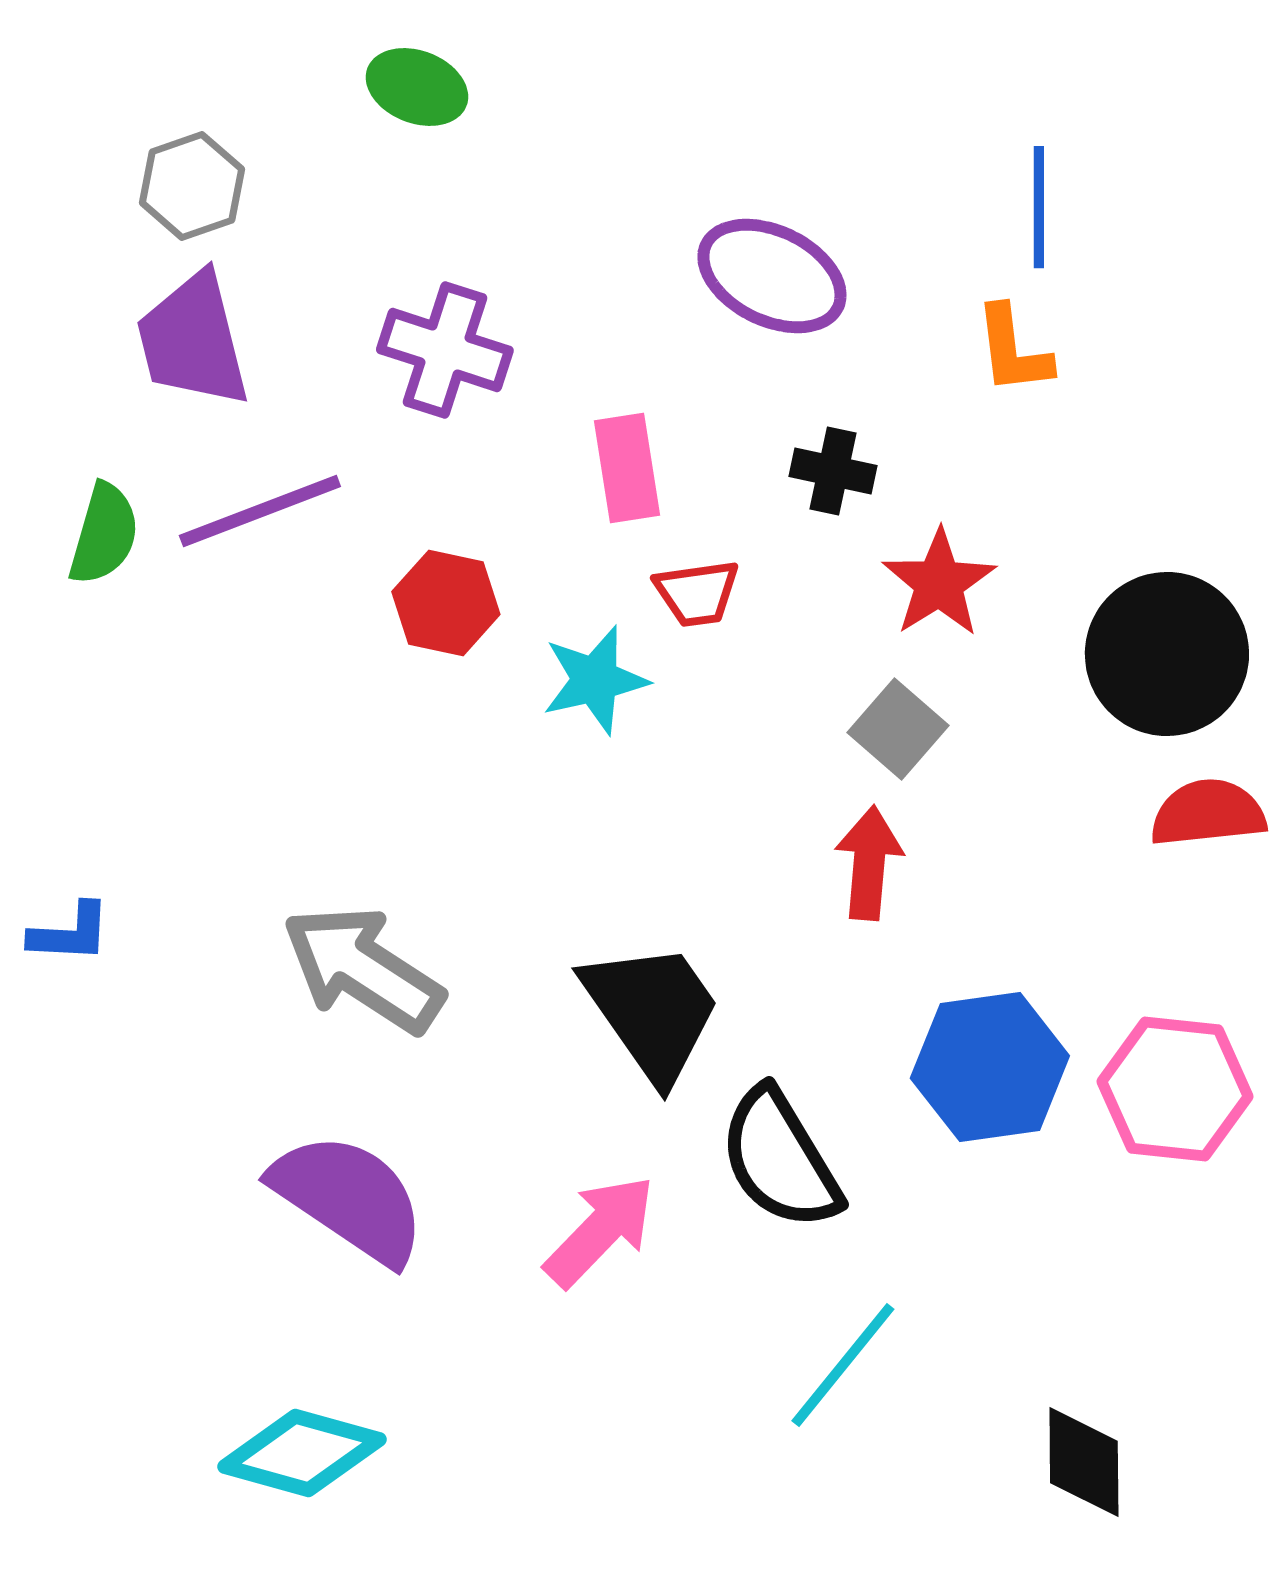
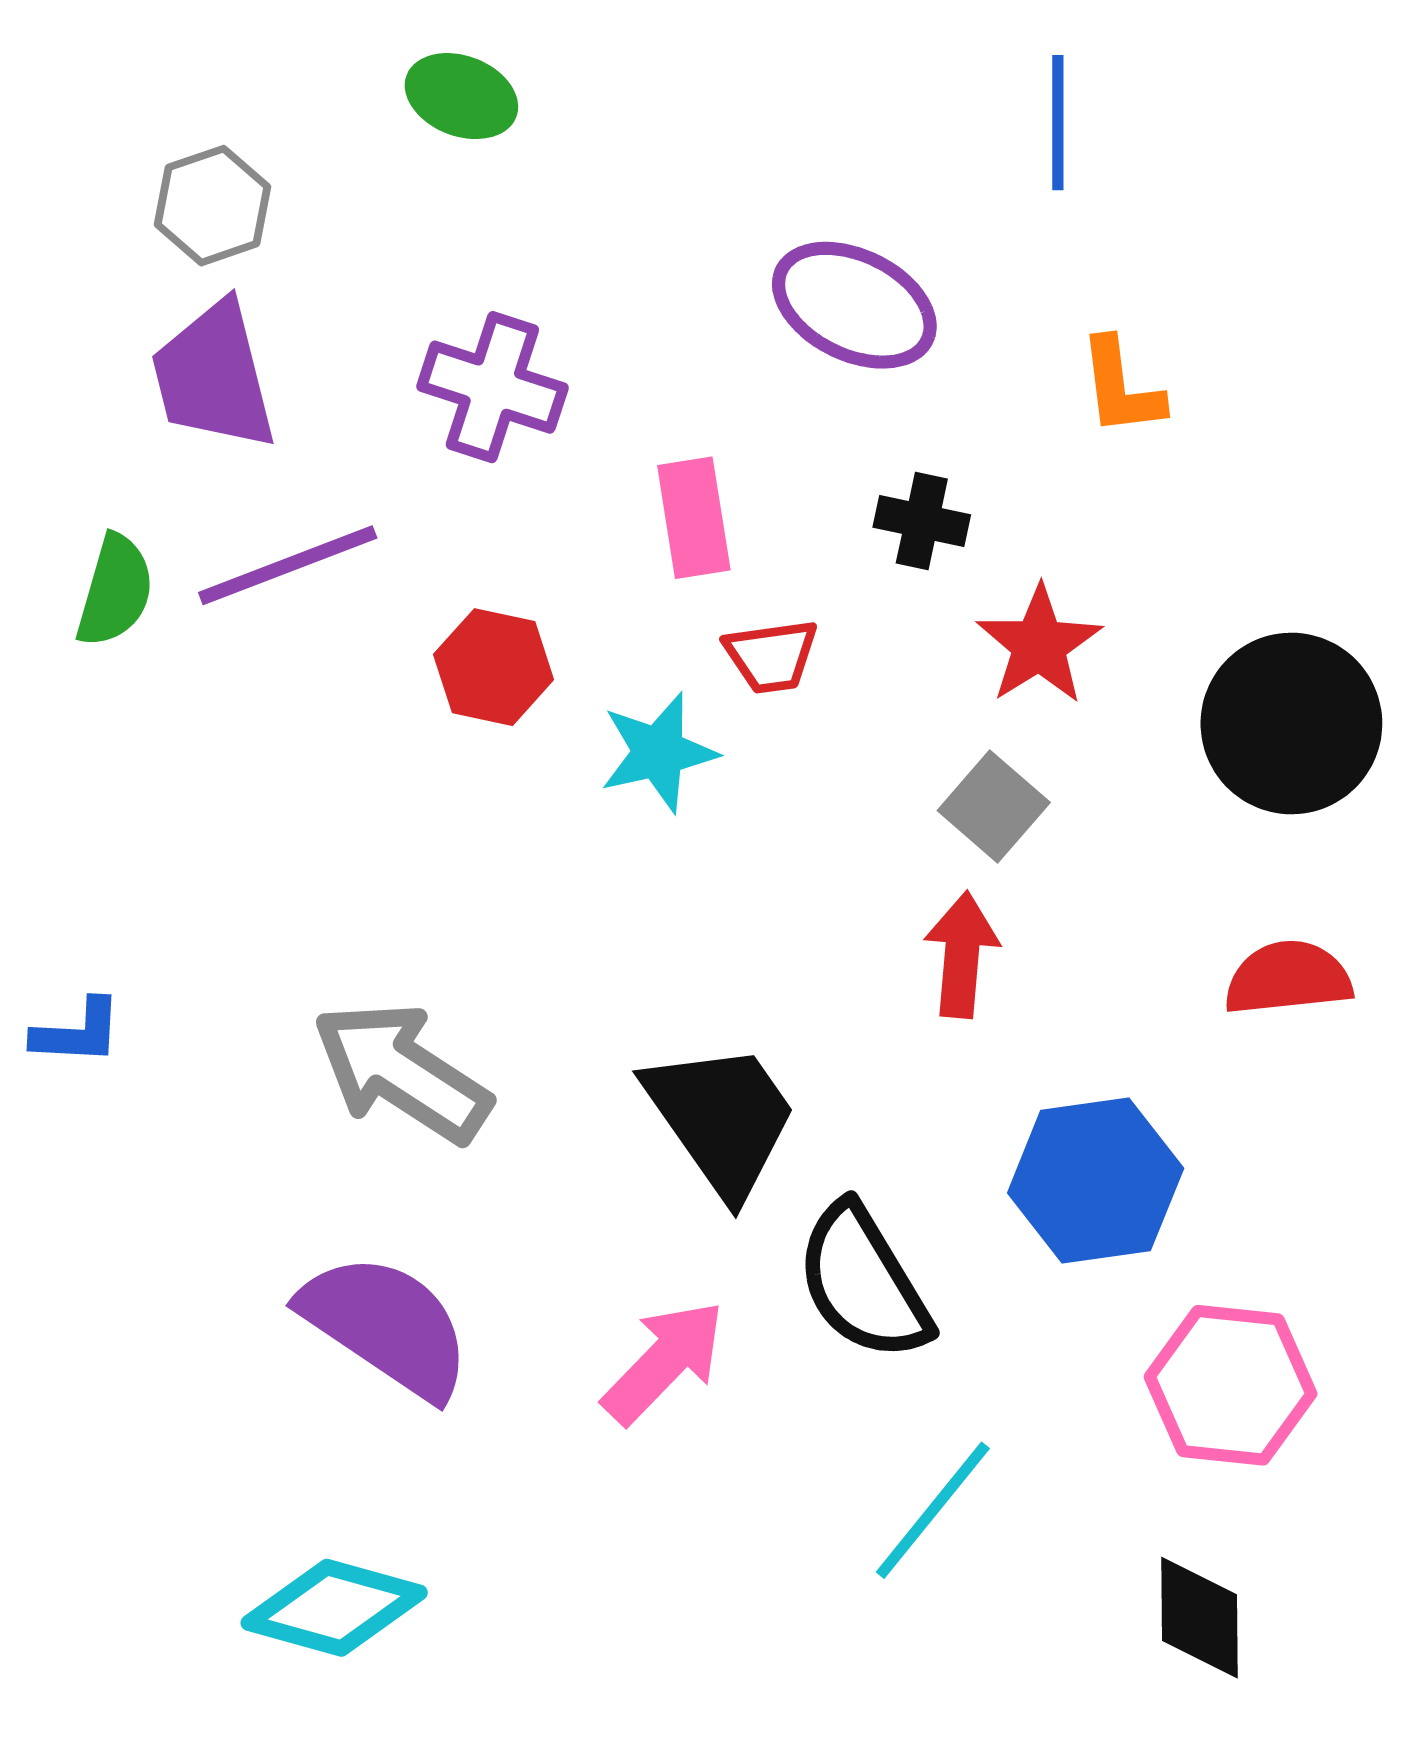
blue line: (1039, 207) -> (1058, 123), moved
red semicircle: (1208, 813) -> (1288, 978), moved
pink hexagon: (1175, 1089) -> (1231, 1385), moved

